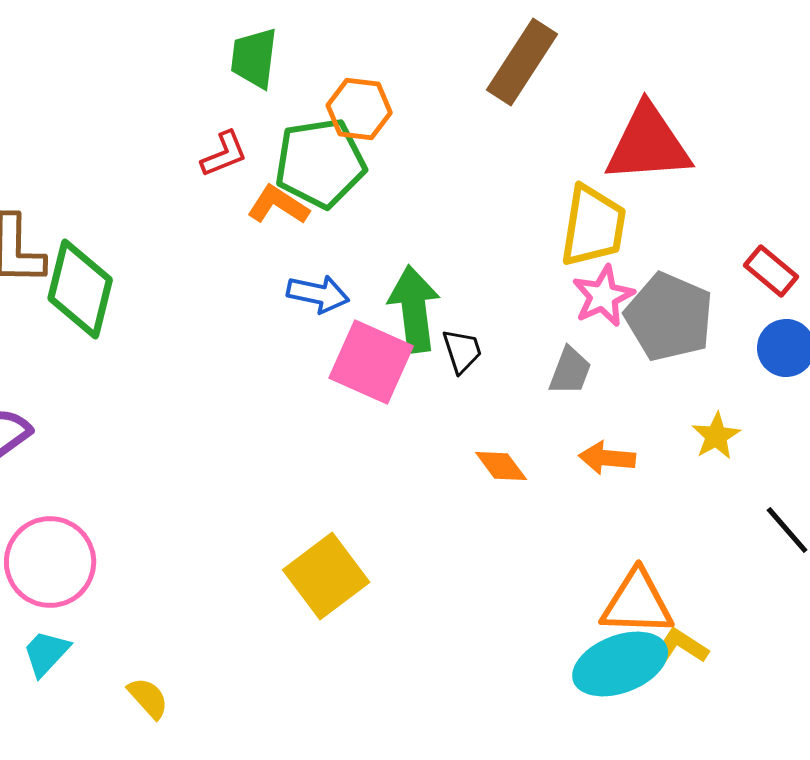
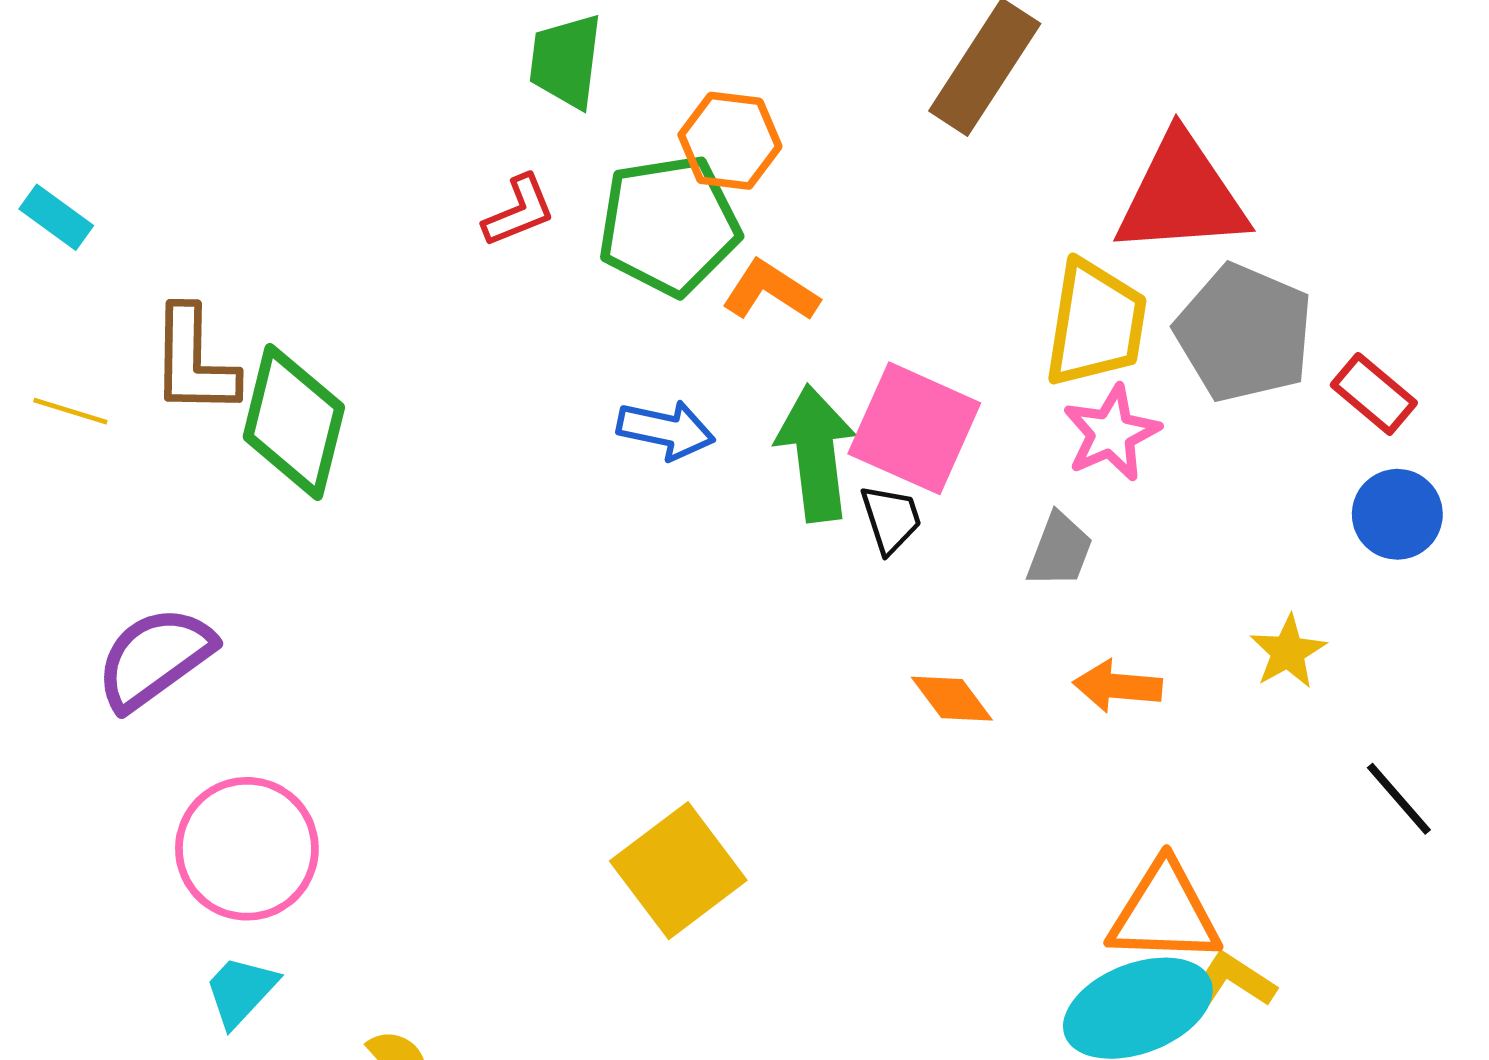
orange L-shape: (278, 205) -> (771, 291), moved
gray pentagon: (669, 317) -> (1244, 333), moved
pink square: (371, 362) -> (914, 428), moved

